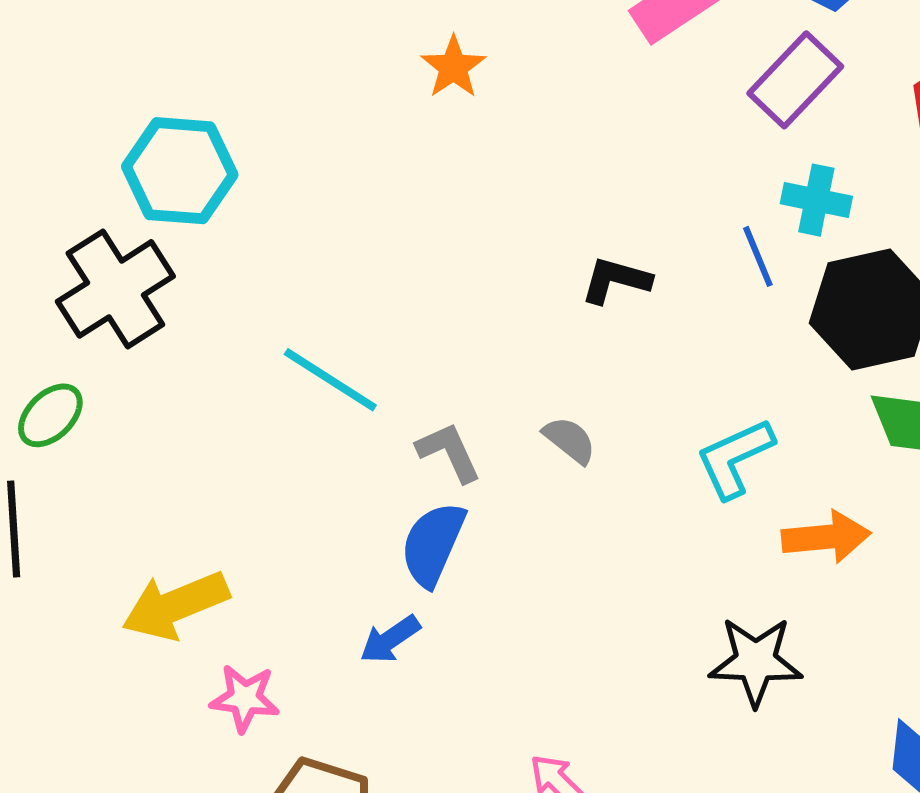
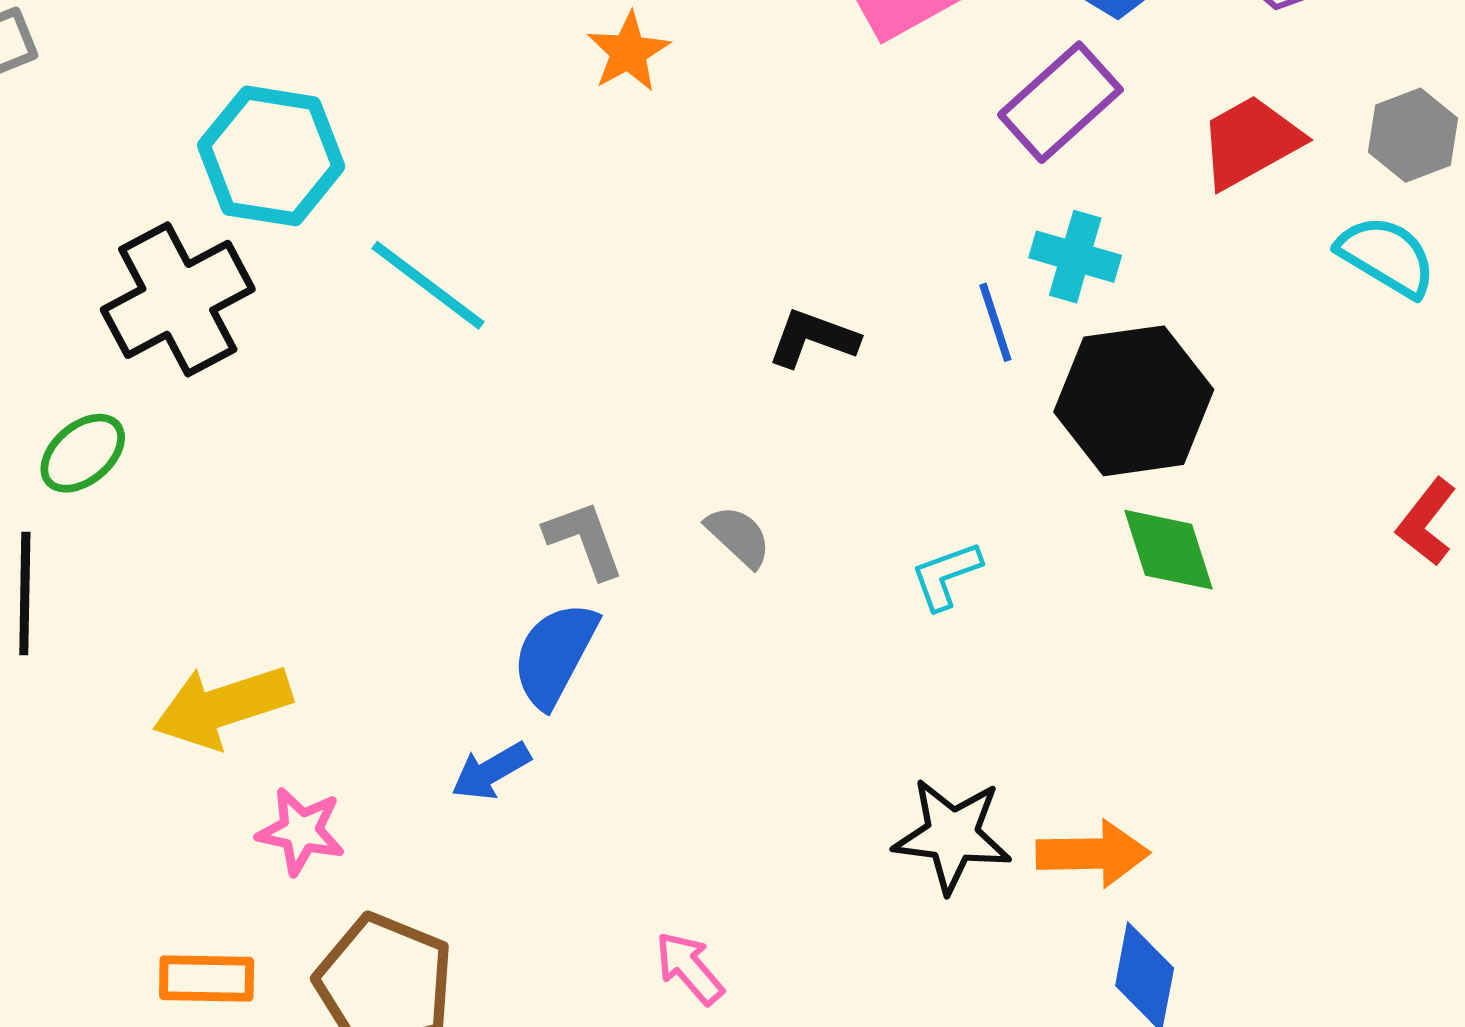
cyan line: (330, 380) -> (428, 285), moved
cyan L-shape: (735, 458) -> (946, 576), size x0.7
orange arrow: (826, 537) -> (1093, 854), moved

